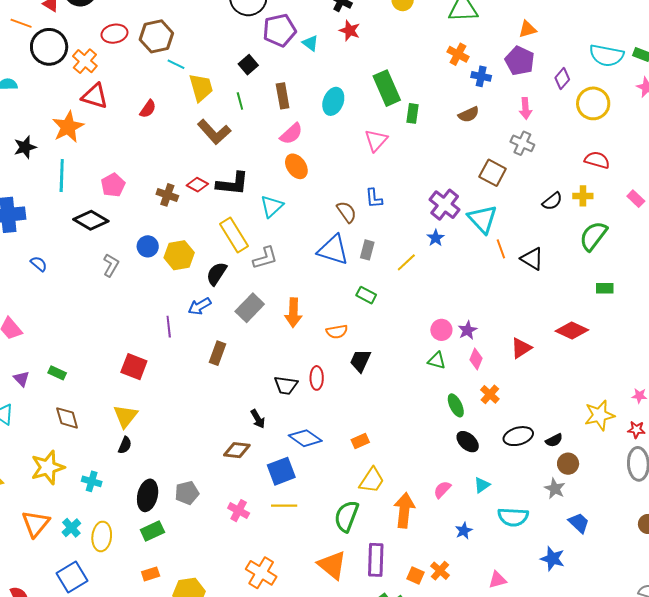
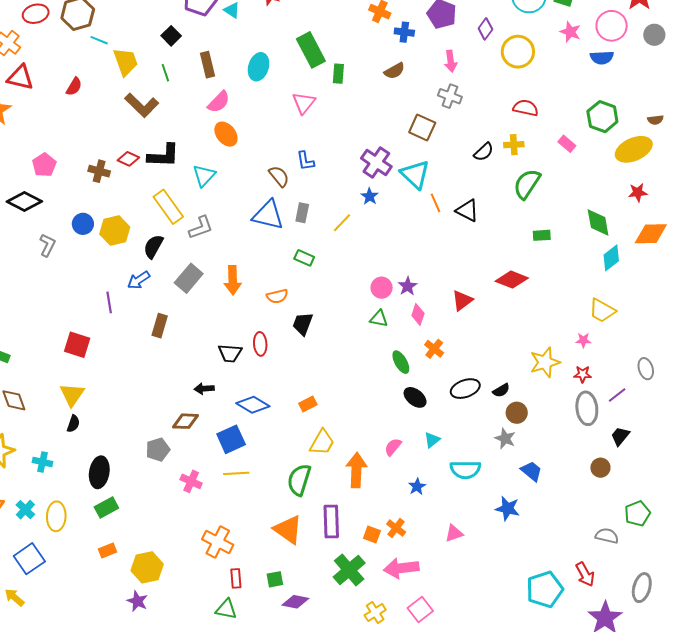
black arrow: (258, 419) -> (204, 389), turned 120
gray pentagon: (187, 493) -> (158, 450), moved

